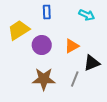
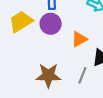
purple circle: (42, 45) -> (51, 24), moved

